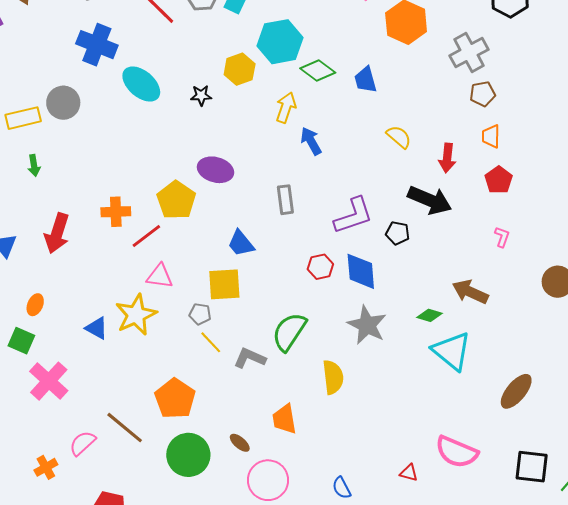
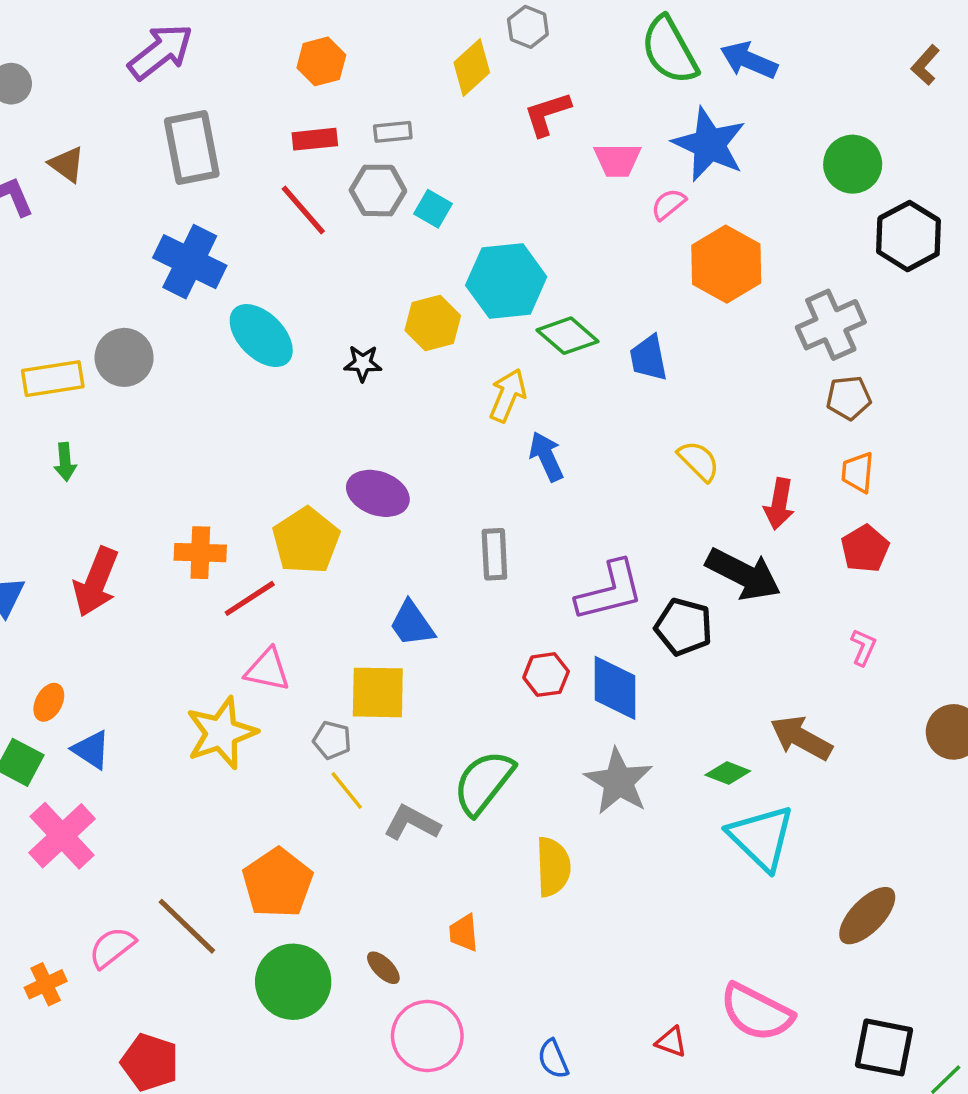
black pentagon: (398, 233) -> (684, 627), size x1.4
blue triangle: (97, 328) -> (91, 750), moved
orange trapezoid: (284, 419) -> (464, 933), size x0.7

